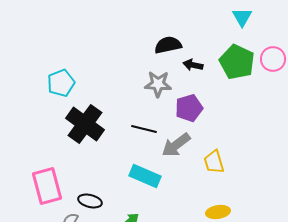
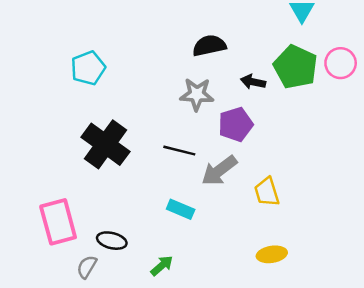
black arrow: (193, 65) -> (253, 82), moved
cyan pentagon: (61, 83) -> (88, 68), moved
cyan rectangle: (145, 176) -> (181, 209), size x0.7

